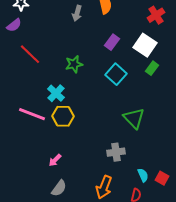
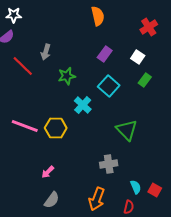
gray arrow: (77, 13) -> (46, 52), moved
white square: (145, 45) -> (138, 57), size x0.6
cyan cross: (56, 93) -> (83, 105), moved

